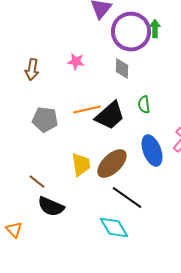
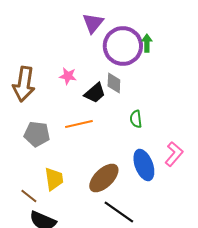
brown arrow: (32, 70) -> (24, 84), size x1.6
black trapezoid: (110, 116) -> (95, 93), moved, size x0.7
yellow trapezoid: (81, 165) -> (54, 179), moved

